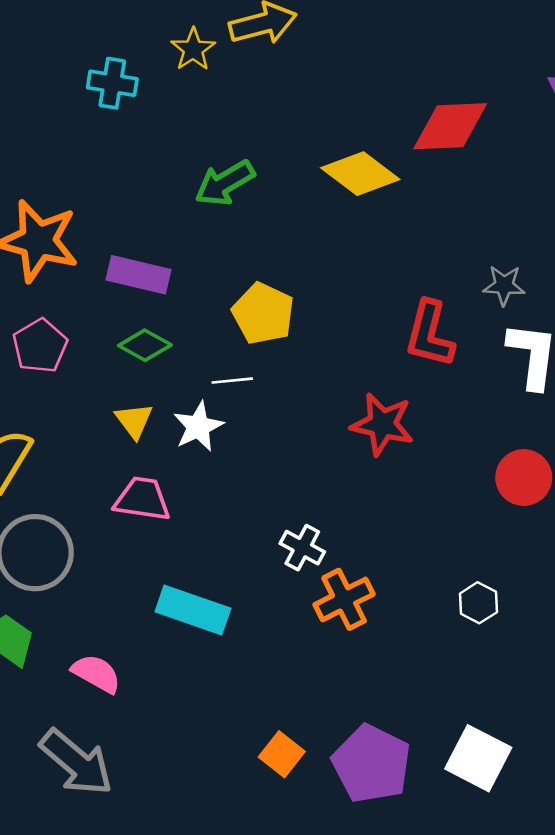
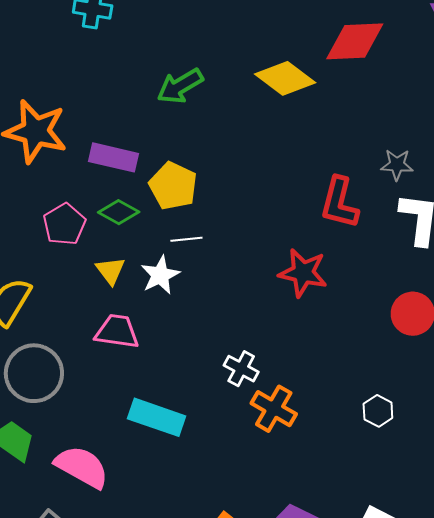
yellow pentagon: (263, 313) -> (173, 186), moved
pink pentagon: (40, 346) -> (64, 224), moved
orange cross: (344, 599) -> (274, 409), turned -33
pink semicircle: (96, 674) -> (82, 467), size x1.4

